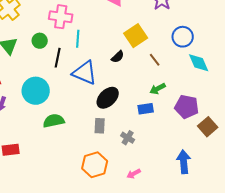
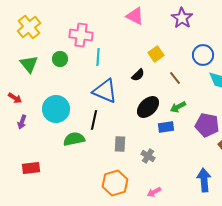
yellow square: (136, 36) -> (156, 54), size x0.7
black line: (58, 58) -> (94, 120), moved
black ellipse: (108, 98) -> (148, 107), moved

